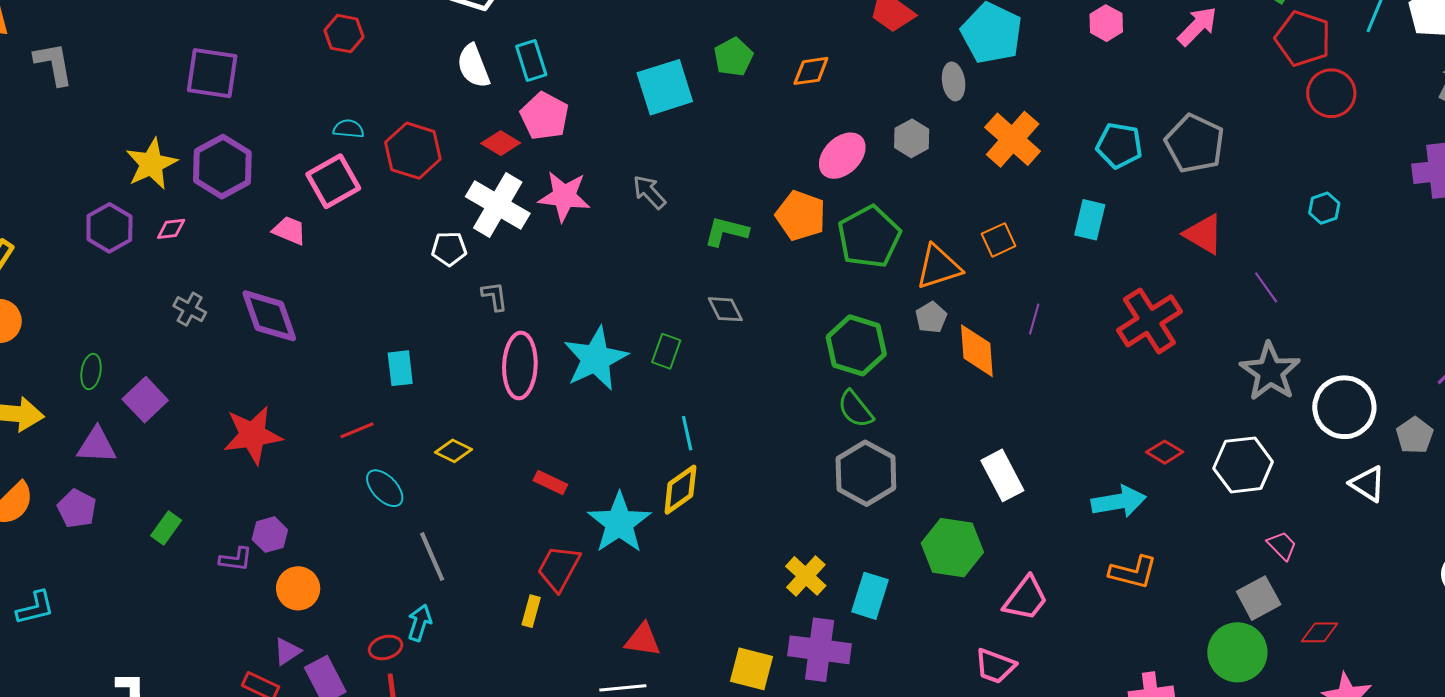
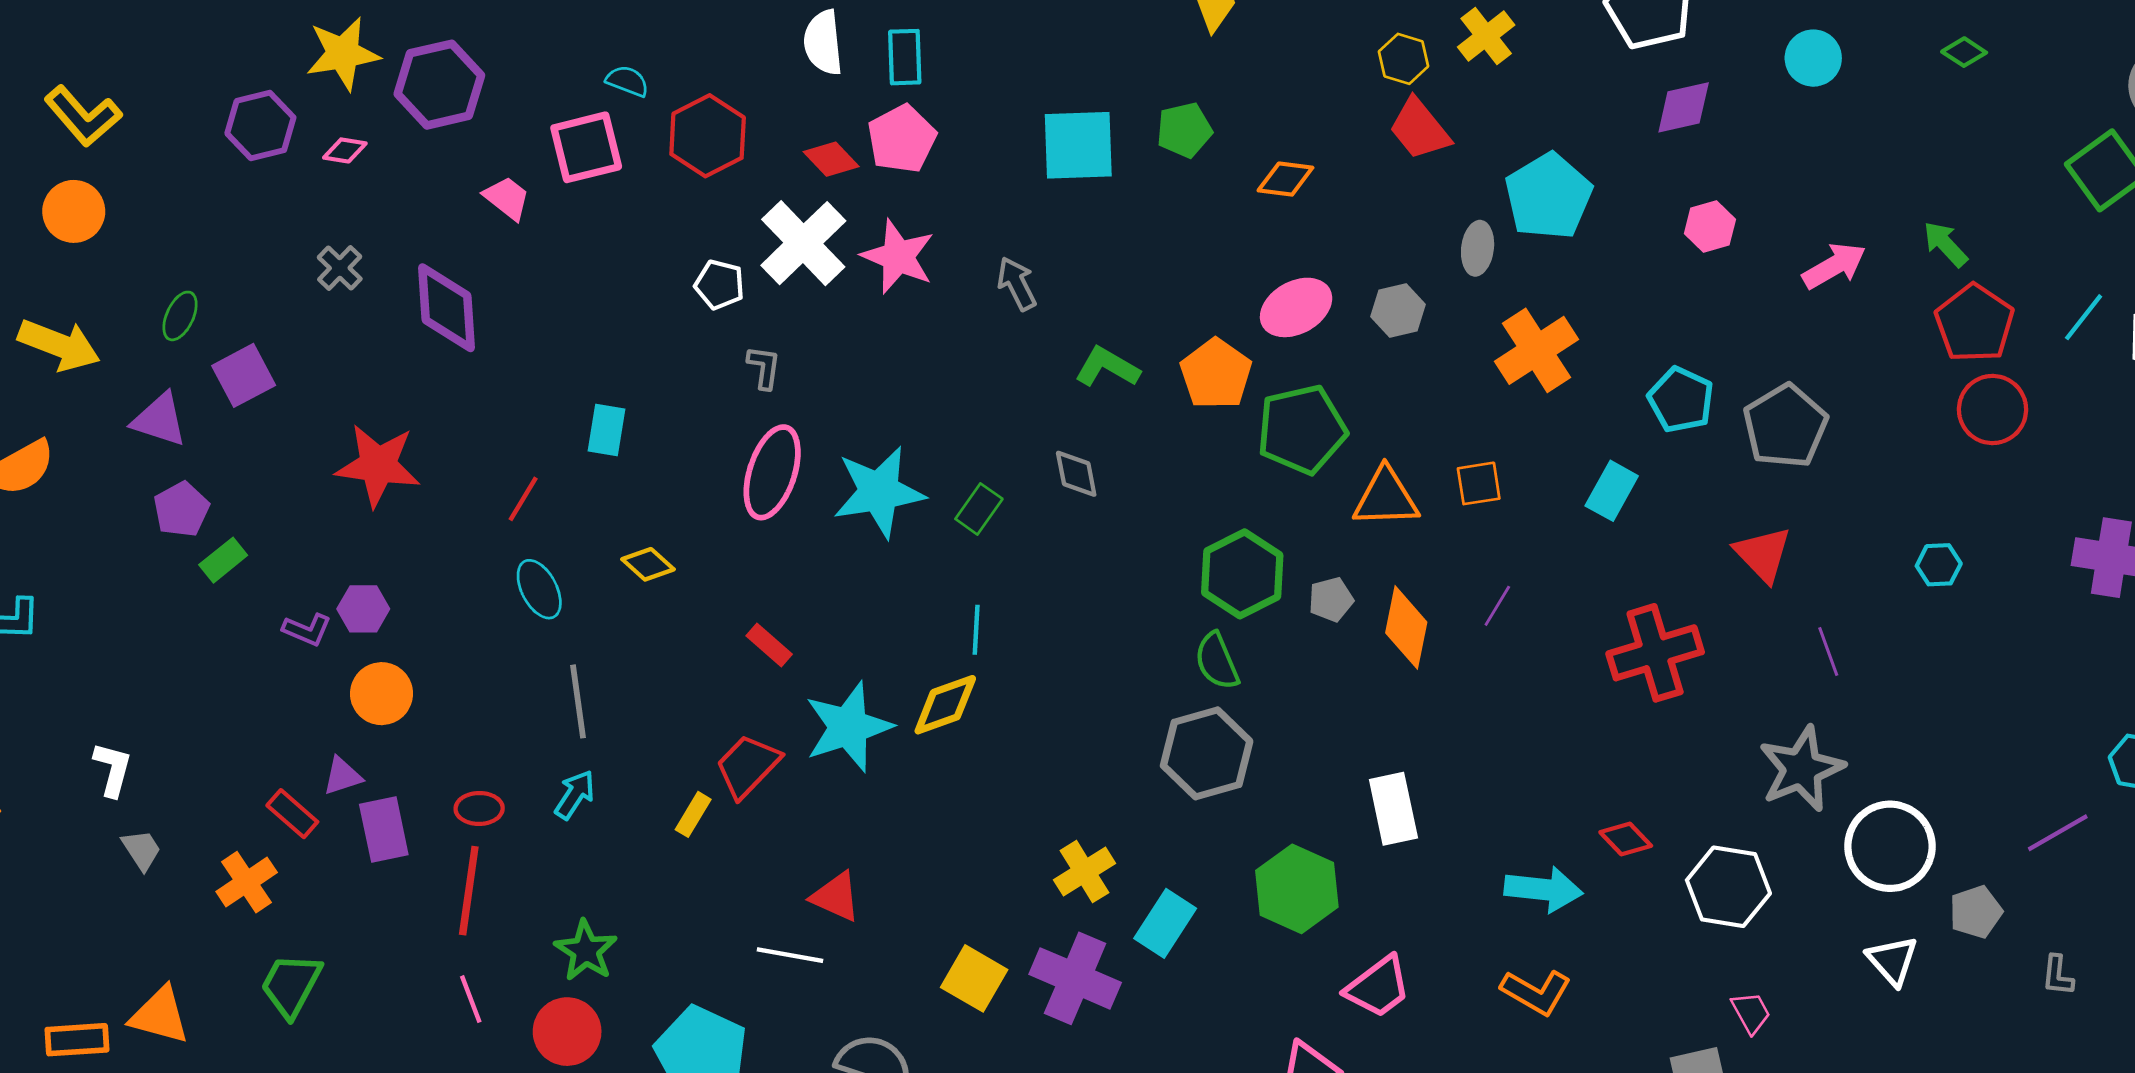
gray pentagon: (931, 317) -> (1331, 599), moved
red line: (357, 430) -> (523, 499), turned -52
purple pentagon: (77, 509) -> (181, 509), moved
cyan arrow: (420, 623) -> (575, 795), moved

